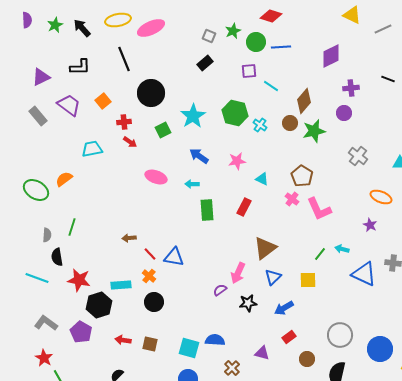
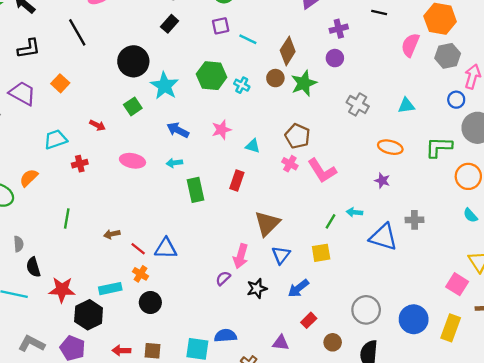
black circle: (151, 93) -> (133, 61), moved
red cross: (124, 122) -> (80, 164), moved
green line: (72, 227) -> (67, 219), moved

